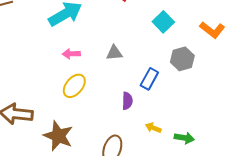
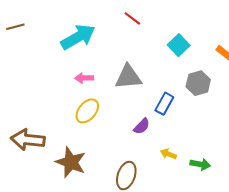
gray triangle: (114, 53) -> (128, 77), size x1.6
purple semicircle: (127, 101) -> (142, 126), turned 42

